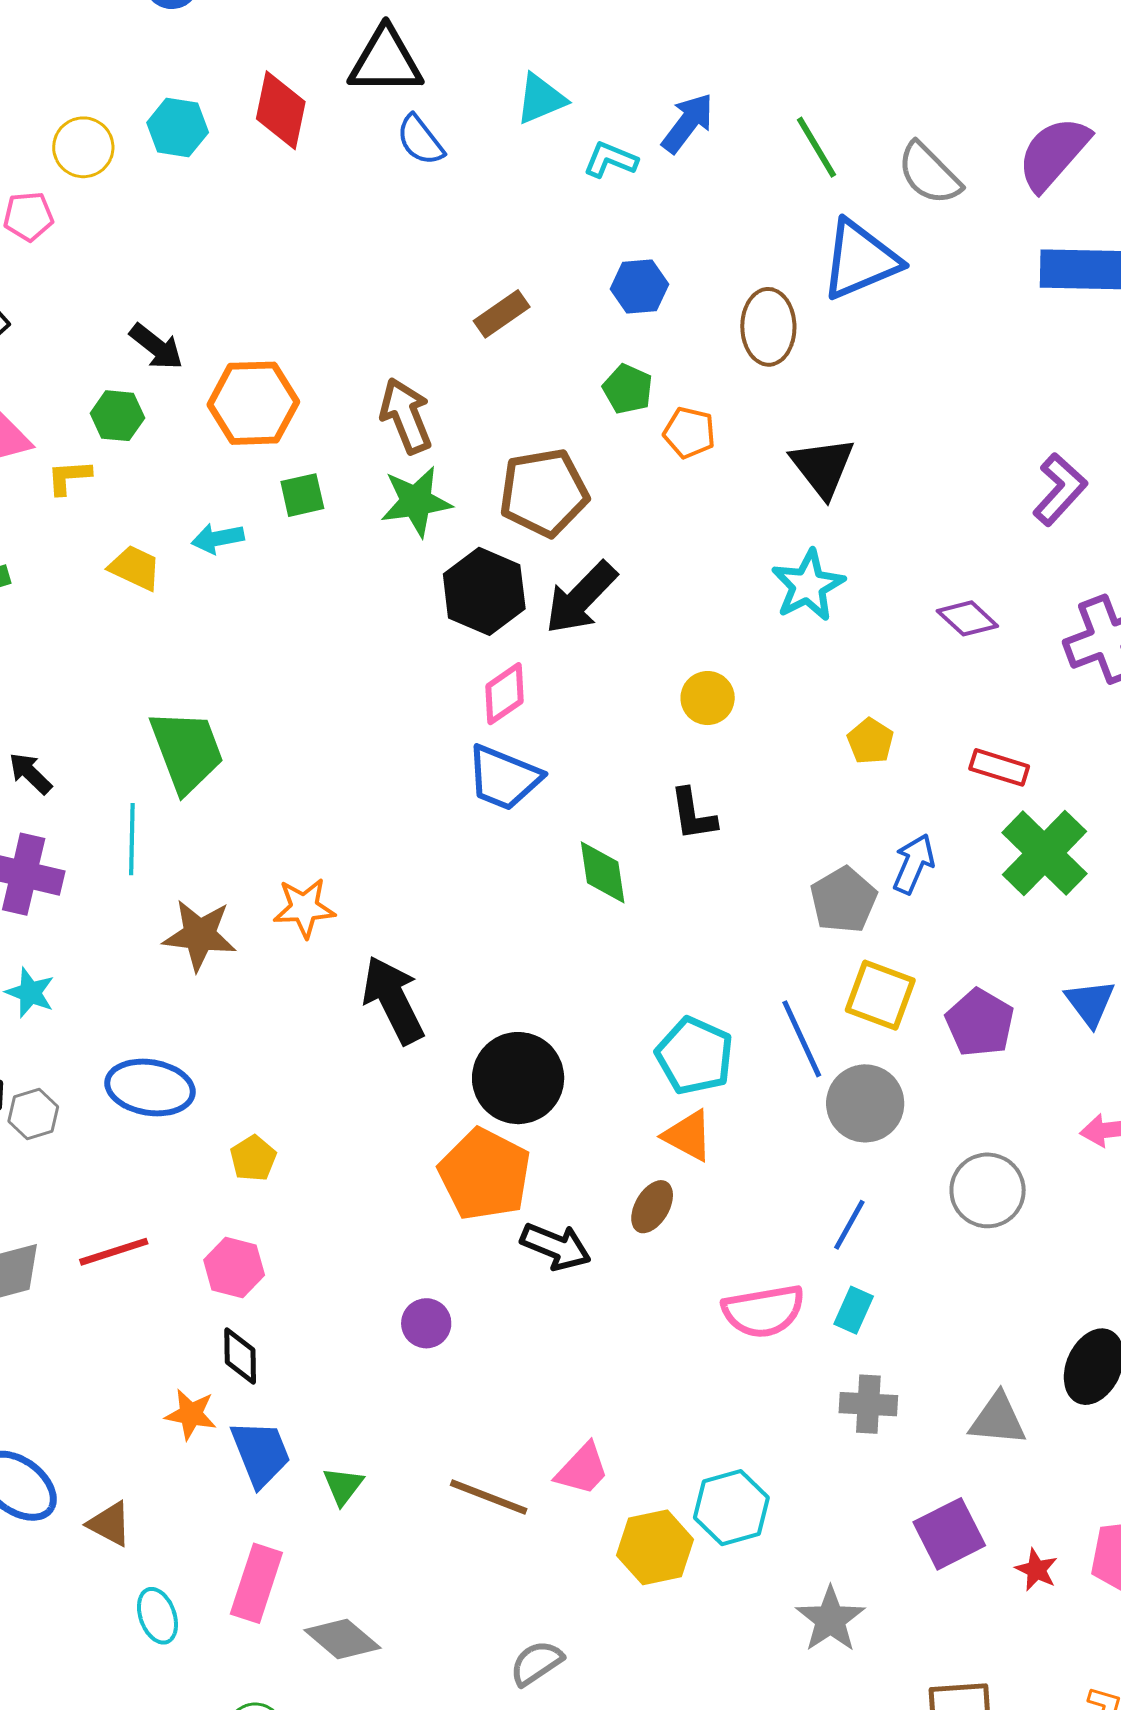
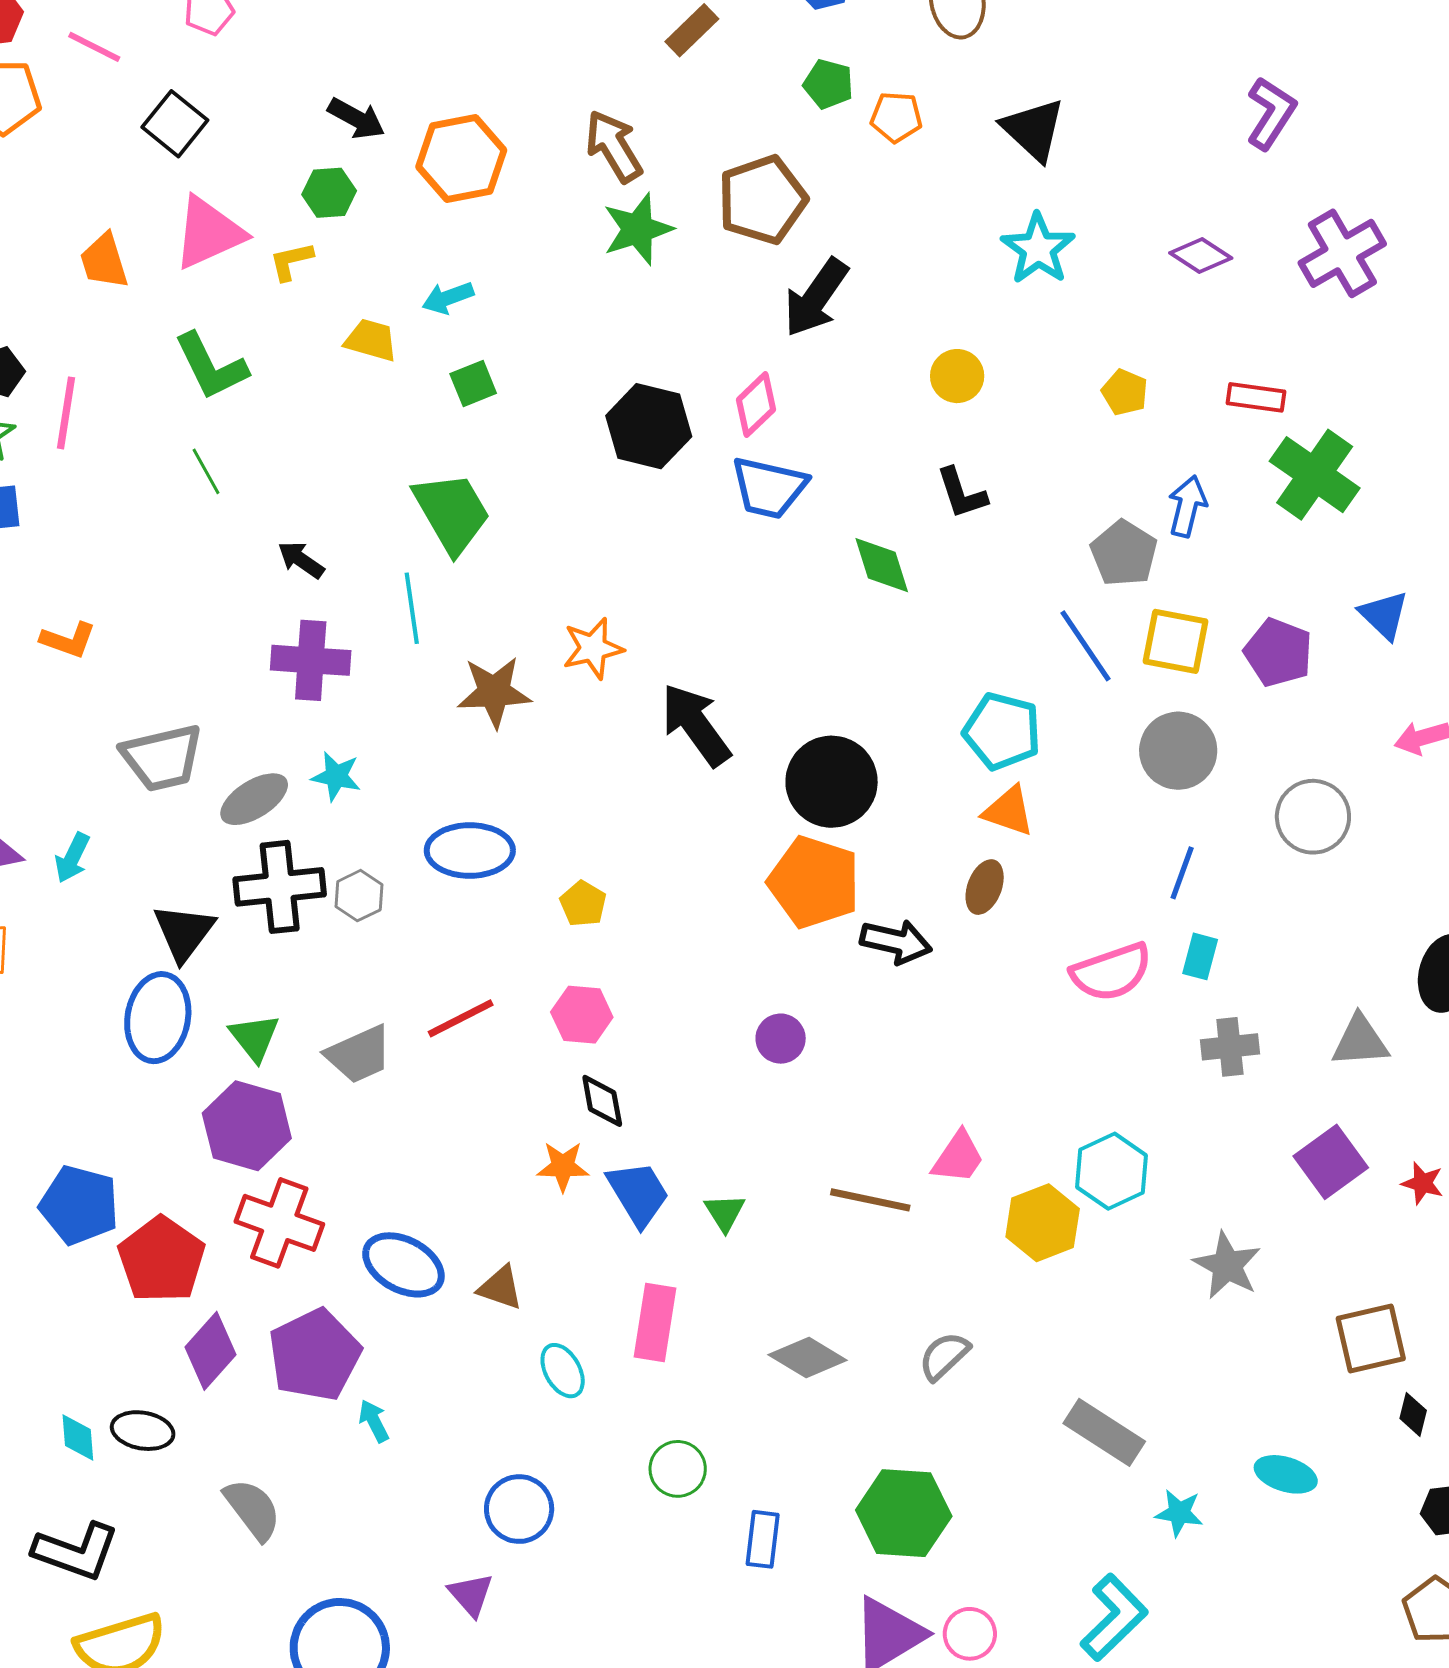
green square: (302, 495) -> (473, 384), moved
black hexagon: (484, 591) -> (649, 426), moved
blue line: (802, 1039) -> (1086, 646), moved
gray diamond: (342, 1639) -> (808, 1357), moved

